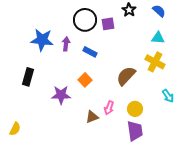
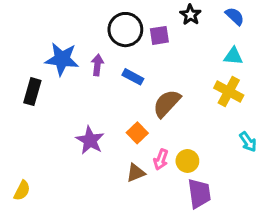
brown semicircle: (126, 76) -> (167, 103), moved
black rectangle: (28, 77) -> (32, 92), moved
orange square: (85, 80) -> (137, 133), moved
purple star: (61, 95) -> (90, 140), turned 30
yellow circle: (135, 109) -> (187, 161), moved

